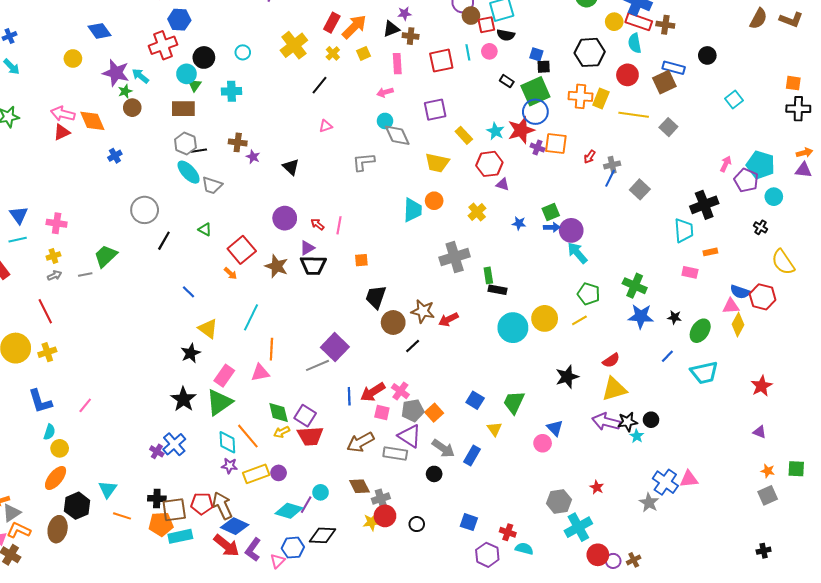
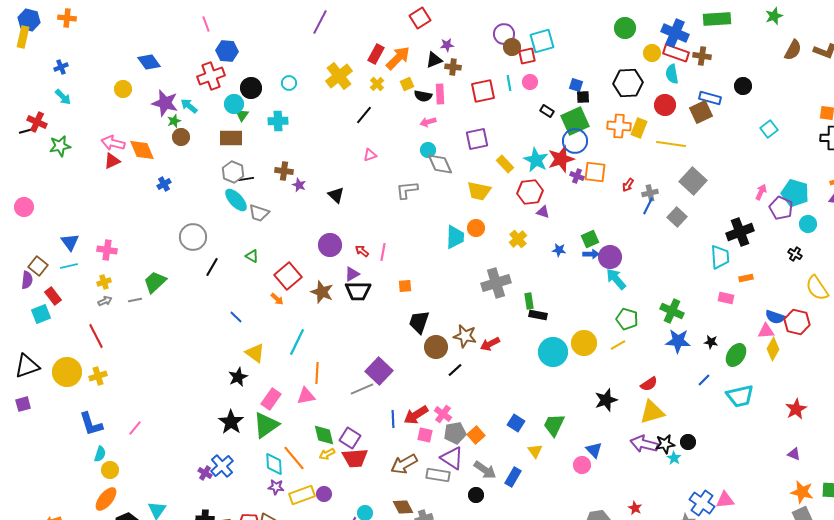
black semicircle: (506, 35) -> (423, 96), moved
gray square: (668, 127) -> (693, 181), moved, size x1.5
cyan star: (495, 131) -> (536, 160), size x1.4
orange star: (768, 471) -> (802, 492), size x1.6

